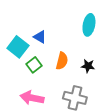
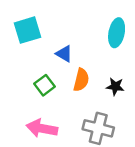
blue triangle: (40, 37) -> (64, 54), moved
cyan square: (18, 47) -> (28, 30), moved, turned 35

